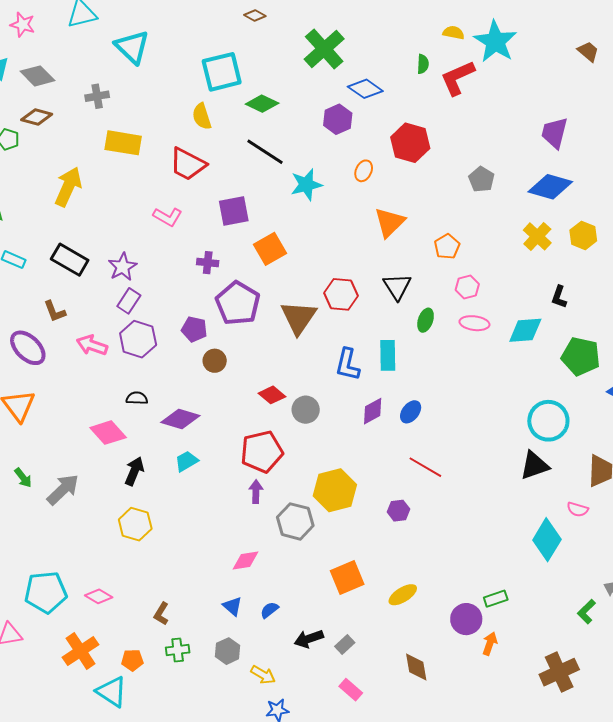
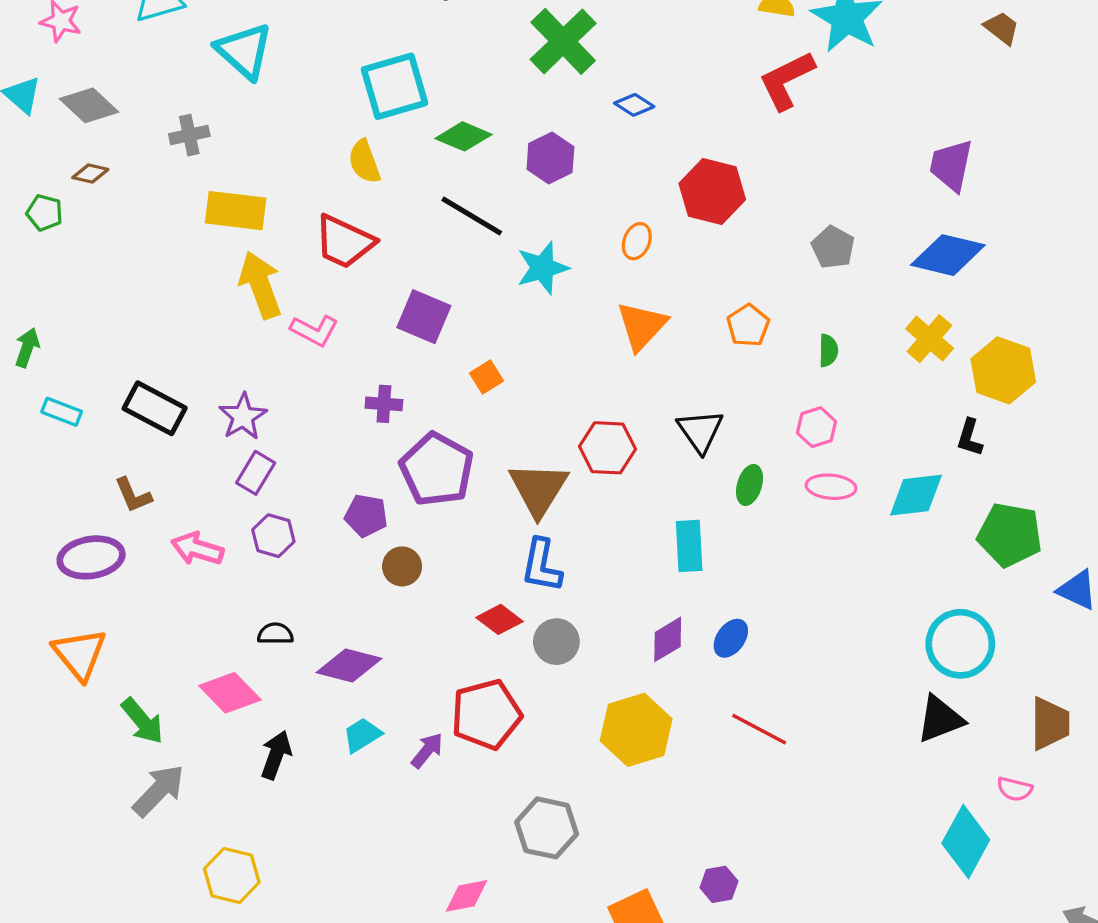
green semicircle: (423, 64) -> (828, 350), moved
blue diamond: (365, 89) -> (634, 105), size x0.7
brown diamond: (37, 117) -> (90, 174), size x0.7
purple hexagon: (338, 119) -> (550, 158), moved
yellow arrow: (68, 187) -> (260, 285), moved, turned -42
purple square: (234, 211) -> (424, 317), turned 36
orange triangle: (390, 222) -> (642, 326), moved
yellow hexagon: (583, 235) -> (1003, 370), moved, size x1.4
orange pentagon: (447, 247) -> (748, 325), moved
orange square: (270, 249) -> (486, 377), size x0.6
purple hexagon: (138, 339) -> (273, 536), size x0.7
purple ellipse: (28, 348) -> (91, 557), turned -51
blue L-shape: (348, 365) -> (542, 565), moved
green arrow: (23, 478) -> (142, 721), moved, size x1.4
yellow hexagon: (335, 490) -> (636, 730), moved
purple arrow: (256, 492) -> (427, 750), moved, turned 40
purple hexagon: (399, 511) -> (719, 884), moved
yellow hexagon: (135, 524) -> (232, 876), moved

